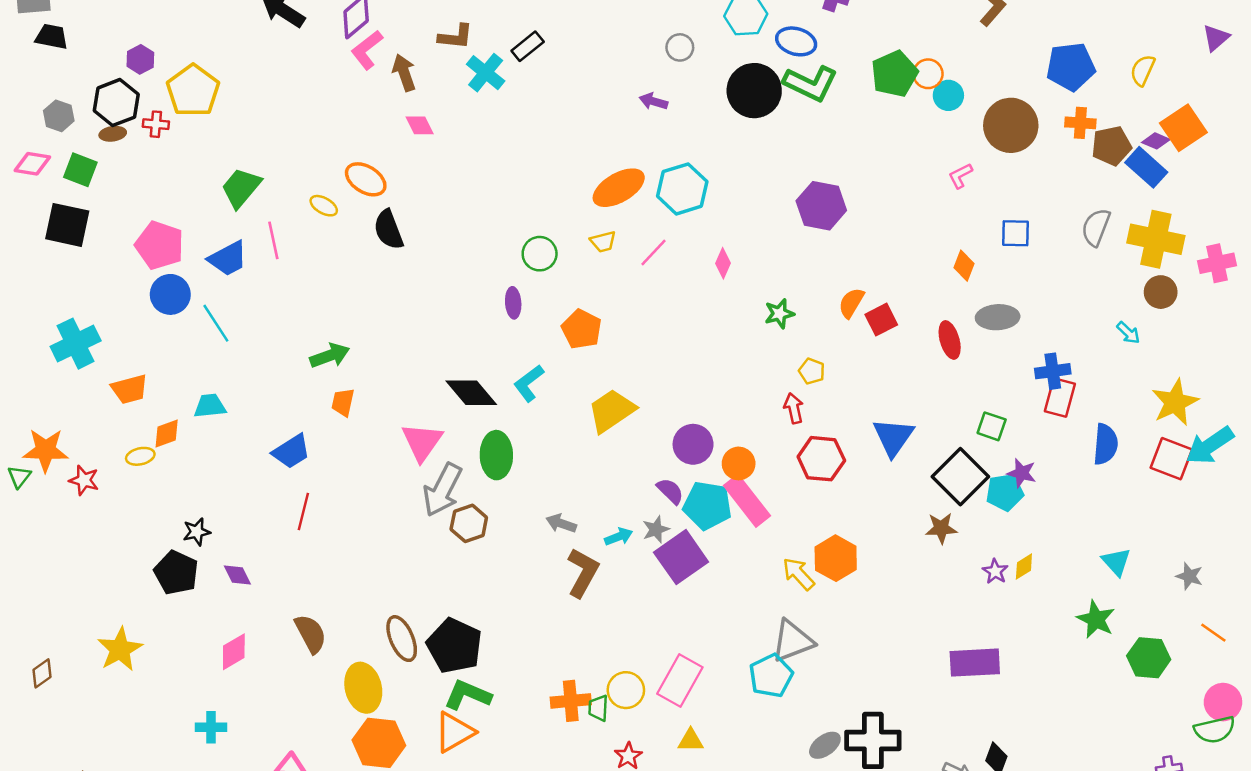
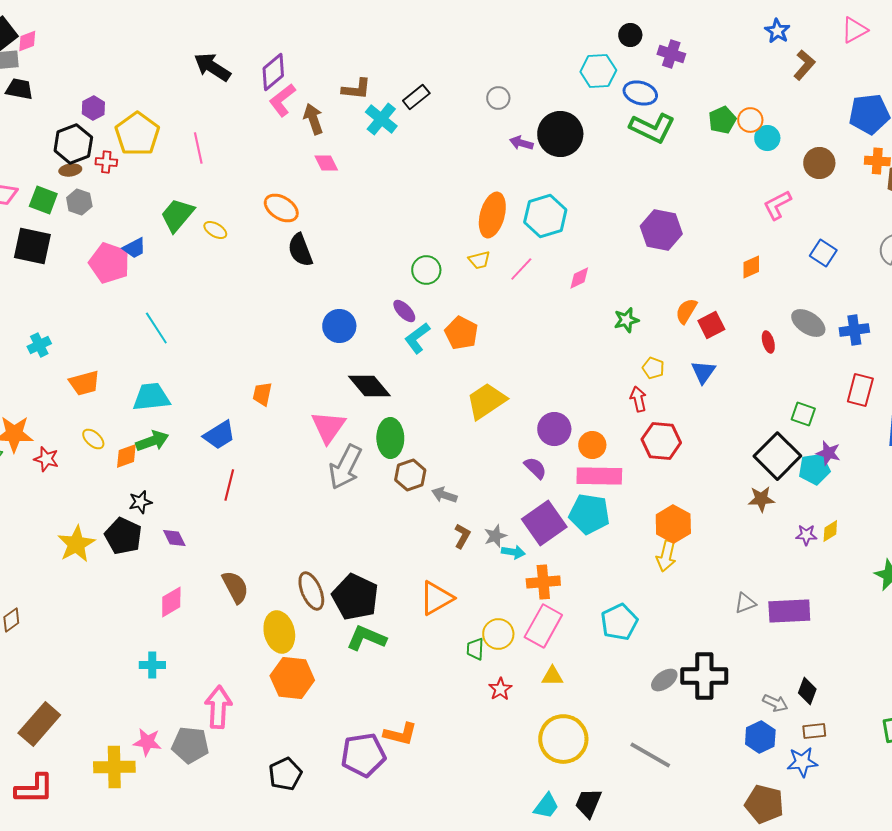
gray circle: (680, 47) -> (498, 98), moved
green pentagon: (894, 74) -> (722, 120), size x0.7
black circle: (754, 91) -> (560, 134), moved
gray hexagon: (59, 116) -> (79, 202), moved
brown circle: (1011, 125) -> (819, 163), size x0.7
pink L-shape: (960, 176) -> (777, 205), size x1.4
orange ellipse: (619, 188) -> (492, 215), turned -45
yellow ellipse: (324, 206) -> (215, 230), moved
blue square: (1016, 233) -> (823, 253), turned 32
pink line: (273, 240) -> (198, 148), moved
blue trapezoid: (228, 258) -> (134, 248), moved, size x0.7
pink diamond: (723, 263) -> (579, 278), turned 40
orange diamond: (964, 266) -> (751, 267), moved, turned 45
blue circle: (170, 294) -> (339, 326), moved
purple ellipse: (513, 303) -> (404, 311), turned -40
gray ellipse: (998, 317) -> (808, 323), turned 36
red ellipse: (950, 340) -> (768, 342), size x0.7
cyan cross: (76, 344) -> (39, 345), size x0.6
green arrow: (330, 356) -> (152, 441), moved
blue cross: (1053, 371) -> (854, 330), moved
cyan L-shape: (529, 383) -> (417, 338), moved
cyan trapezoid: (210, 406) -> (151, 397), size x1.4
orange diamond: (167, 434) -> (126, 456), moved
blue triangle: (893, 437) -> (703, 372), moved, size x0.7
yellow ellipse: (140, 456) -> (93, 439), turned 55
pink rectangle: (747, 501) -> (599, 476), turned -51
cyan pentagon: (707, 505) -> (589, 514), moved
brown hexagon: (469, 523) -> (410, 475), moved
gray star: (656, 529) -> (495, 536), moved
cyan arrow: (619, 537) -> (513, 552), moved, turned 30
purple star: (995, 571) -> (806, 535), turned -30
brown L-shape: (583, 573) -> (462, 536), size x0.6
yellow arrow: (799, 574) -> (666, 556), moved, turned -124
gray triangle: (793, 641) -> (745, 603), moved, size x0.6
yellow star: (120, 649) -> (76, 544), moved
orange cross: (571, 701) -> (543, 582), moved
orange triangle: (454, 732) -> (436, 598), moved

